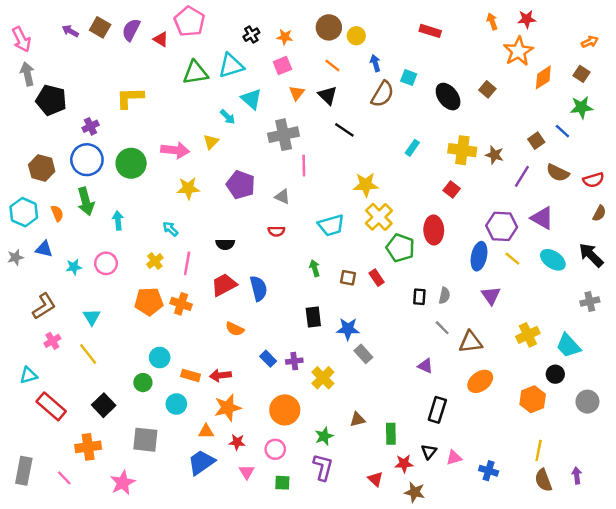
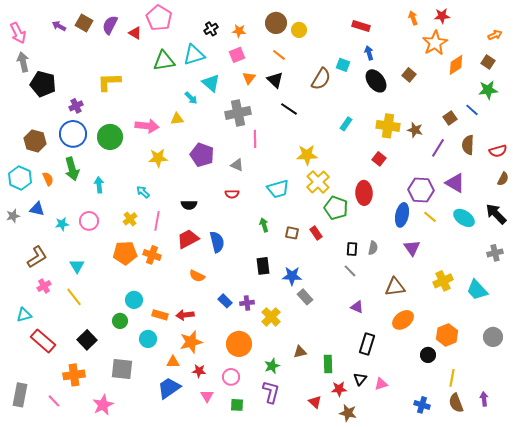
blue arrow: (375, 63) -> (369, 53), moved
yellow triangle: (211, 142) -> (177, 119), turned 40
brown semicircle: (558, 173) -> (468, 145), turned 66
gray line: (442, 328) -> (350, 271), moved
black circle: (555, 374) -> (428, 355), moved
blue cross: (489, 471) -> (422, 405), moved

